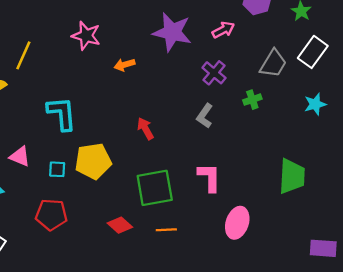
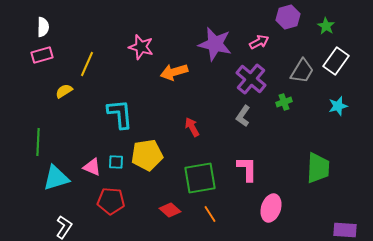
orange arrow: (125, 65) -> (174, 72), size x1.5
purple cross: (214, 73) -> (251, 79), size x1.4
pink triangle: (20, 157) -> (92, 167), moved
orange line: (166, 230) -> (210, 214), turned 60

